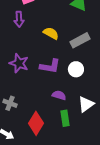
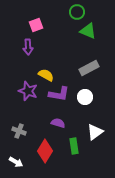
yellow semicircle: (51, 33) -> (46, 75), moved
purple semicircle: (59, 95) -> (58, 123), moved

